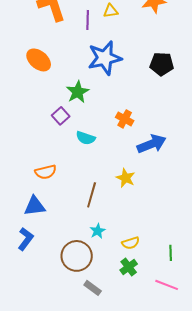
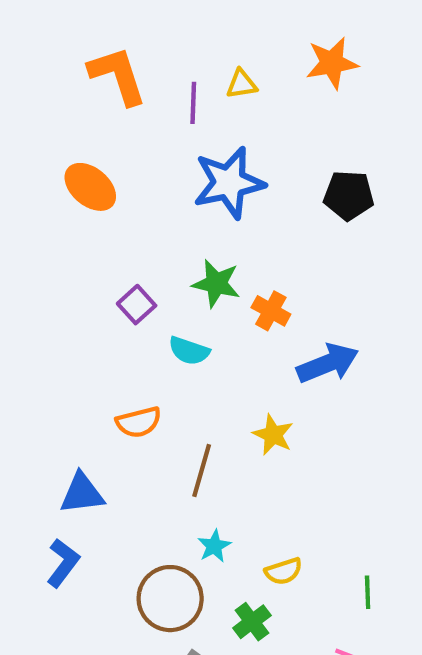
green star: (78, 92) -> (216, 284), moved, turned -30
orange semicircle: (46, 172) -> (139, 422), moved
green cross: (129, 267) -> (252, 622), moved

